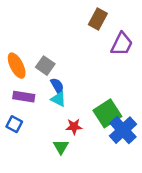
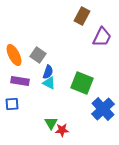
blue semicircle: (57, 86) -> (48, 72), turned 48
green square: (107, 113) -> (82, 83), moved, turned -35
blue square: (14, 124) -> (12, 104), turned -32
red star: (74, 127) -> (62, 130), moved

